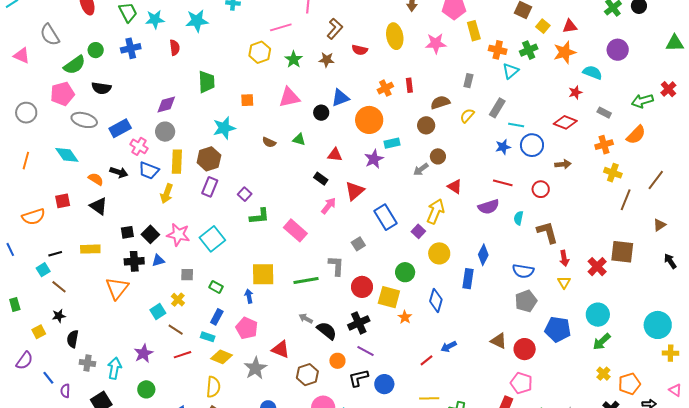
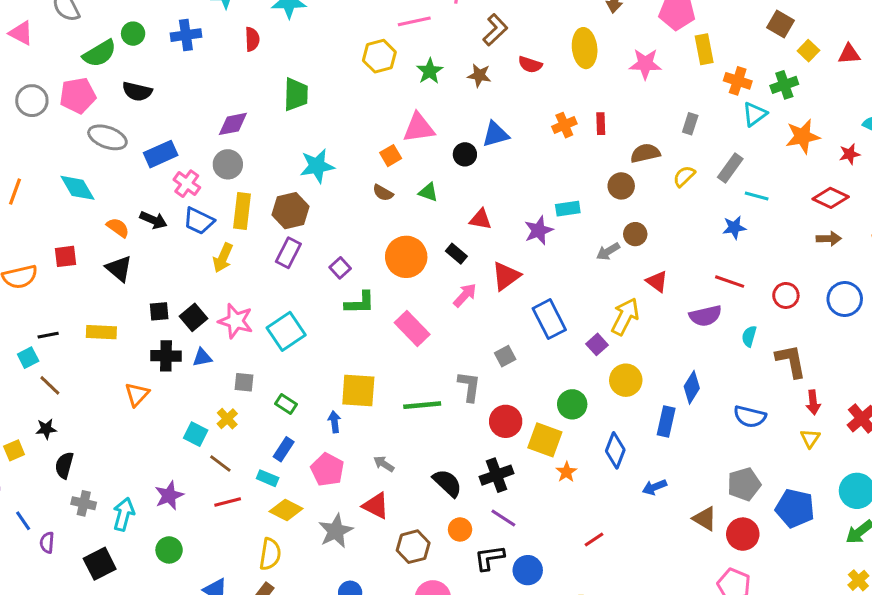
orange star: (565, 52) -> (803, 136), moved
orange square: (247, 100) -> (391, 156), moved, turned -32
gray circle: (26, 113) -> (32, 101), moved
orange circle: (369, 120) -> (406, 257), moved
blue circle: (532, 145) -> (845, 299), moved
brown arrow: (563, 164) -> (829, 239), moved
orange triangle: (117, 288) -> (137, 394), size x0.7
gray pentagon: (526, 301) -> (744, 484), moved
cyan square: (158, 311) -> (196, 434), turned -35
gray arrow: (306, 319) -> (384, 464), moved
blue arrow: (449, 347) -> (654, 487), moved

